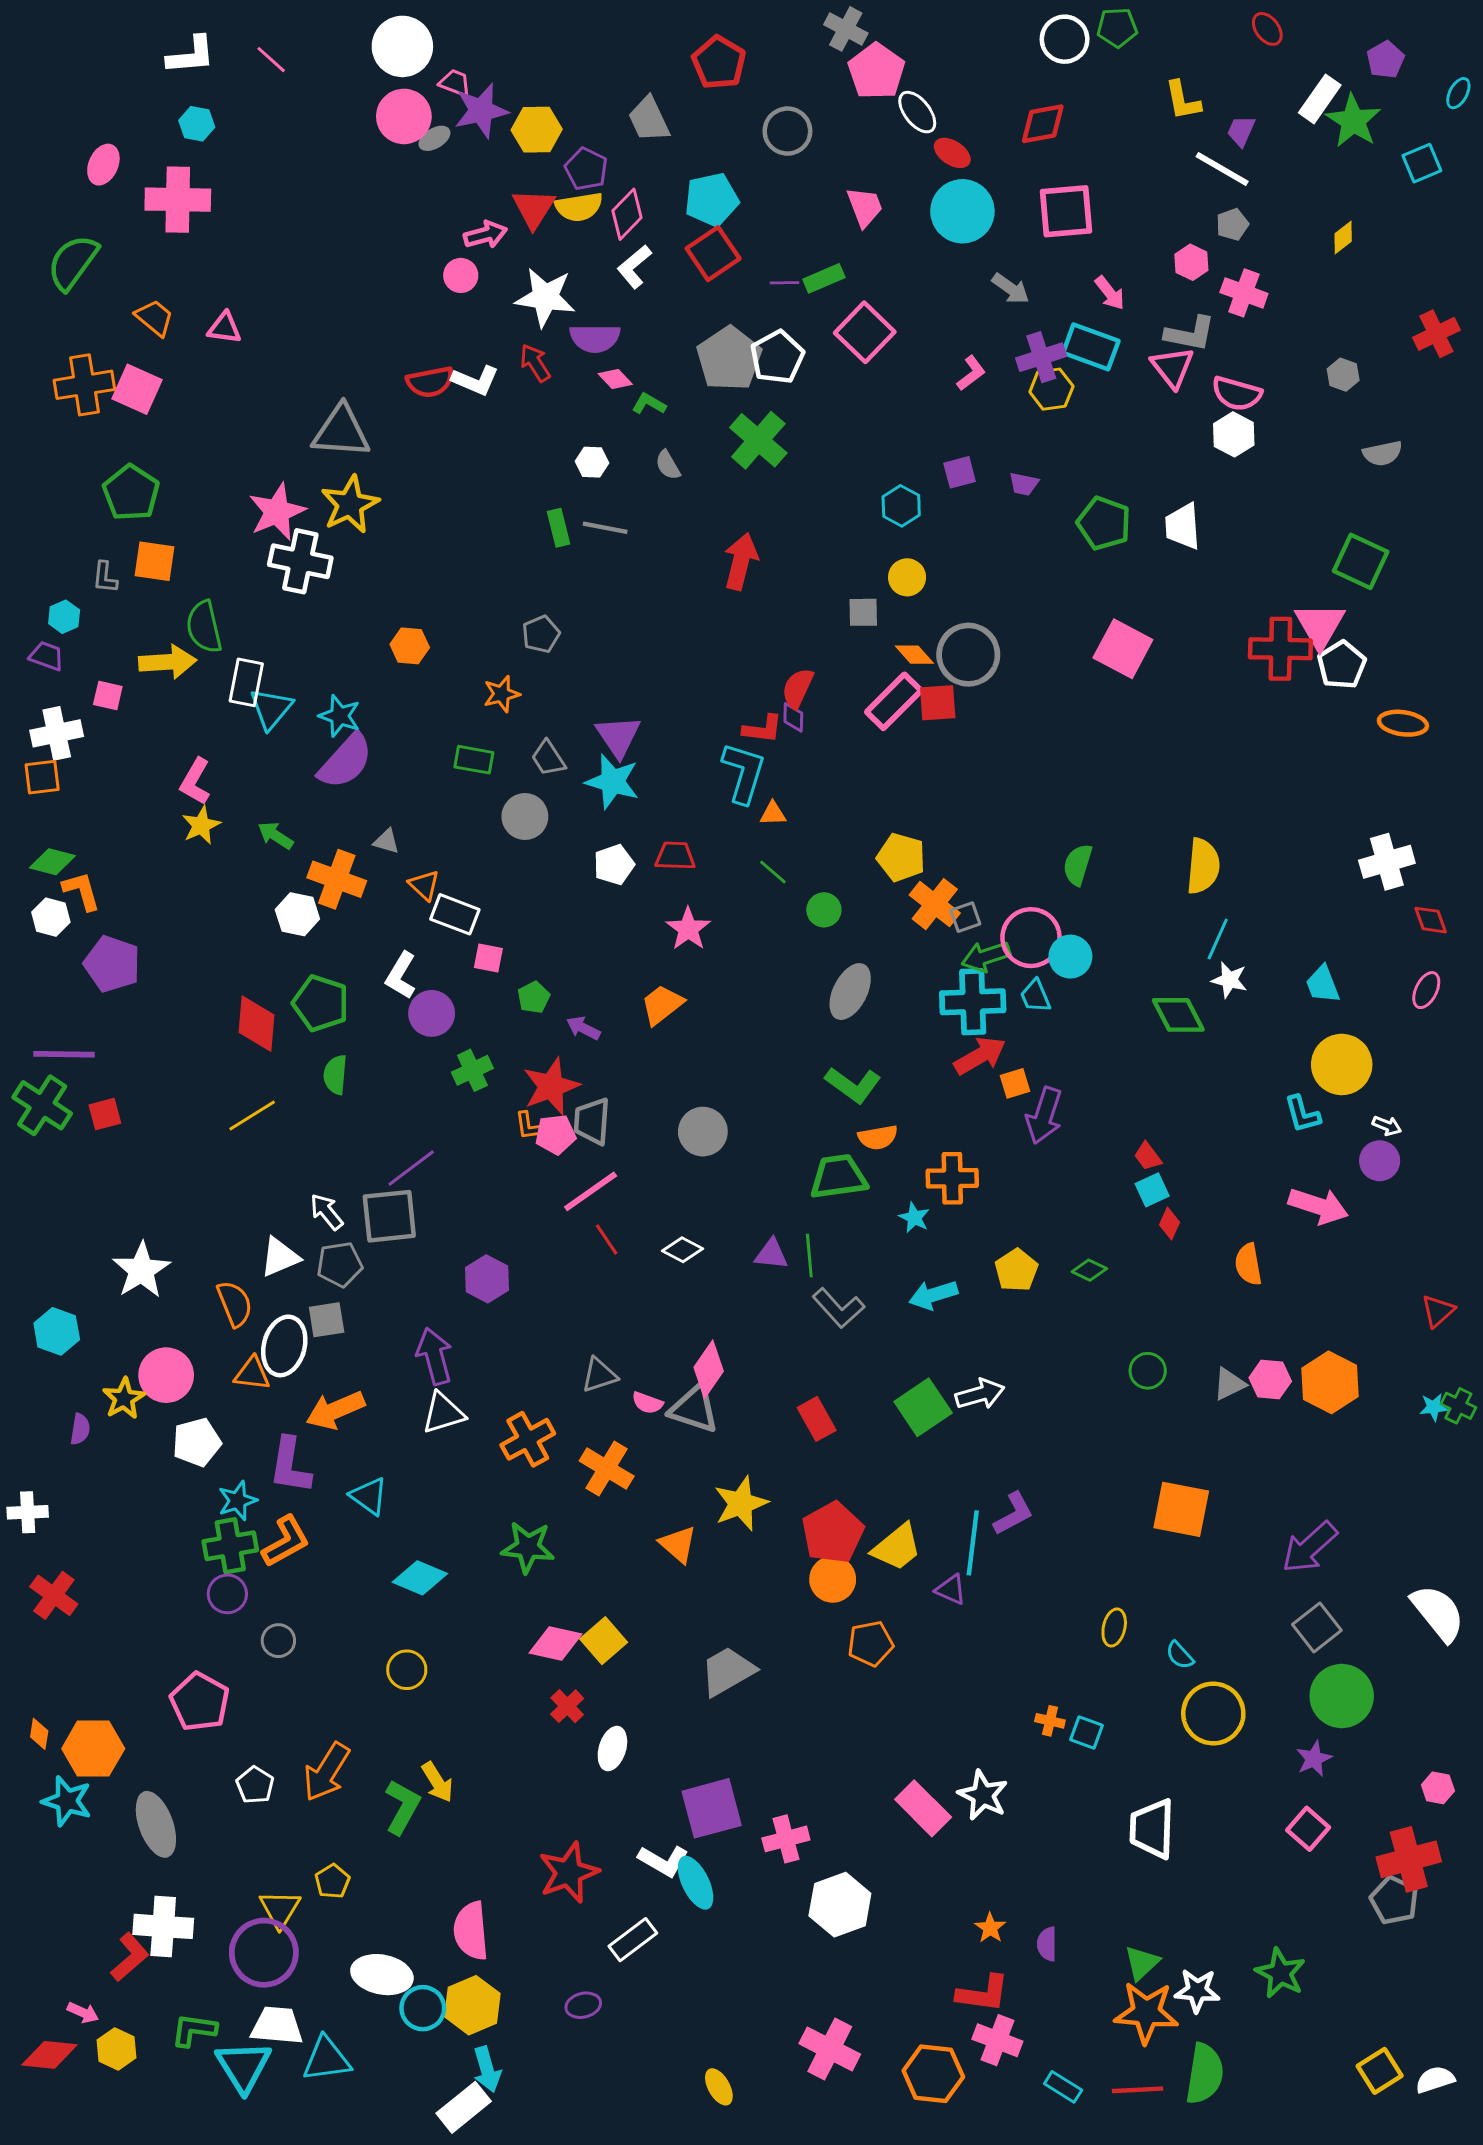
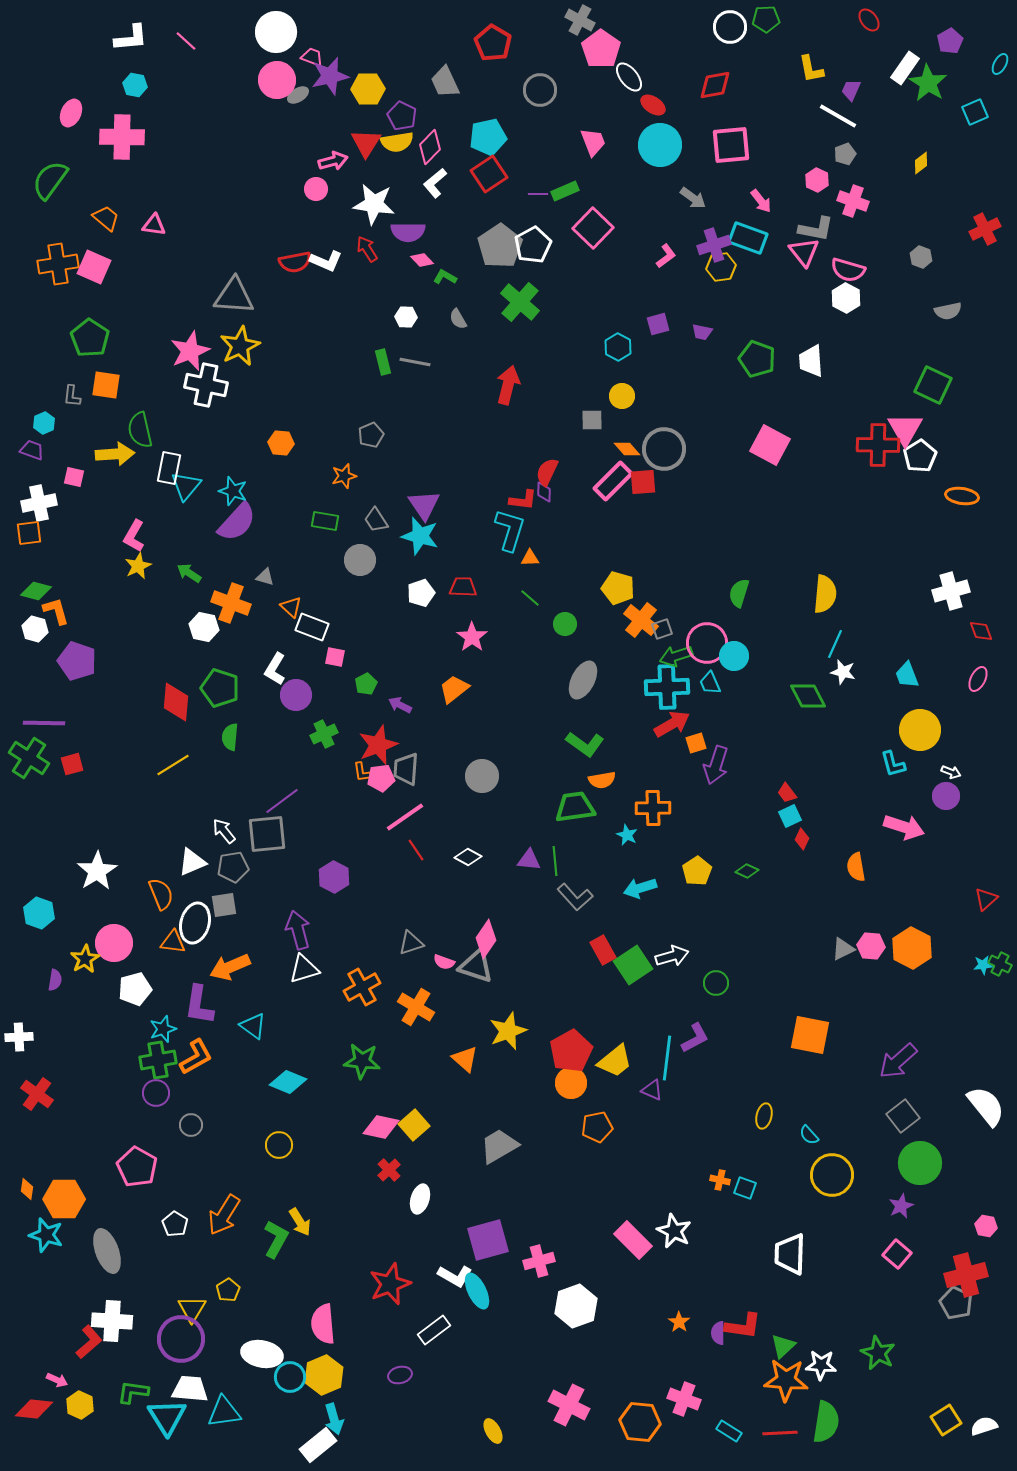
green circle: (1148, 1371) -> (716, 983), moved
red rectangle: (817, 1419) -> (603, 950), moved
red L-shape: (983, 1994) -> (743, 1326), moved

